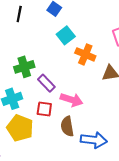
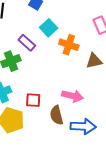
purple rectangle: (46, 83) -> (27, 43), moved
pink arrow: (72, 100) -> (72, 96), moved

